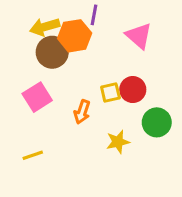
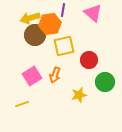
pink triangle: (139, 36) -> (93, 13), moved
yellow square: (110, 93) -> (64, 46), moved, size x1.5
pink square: (37, 97) -> (32, 76), moved

